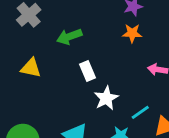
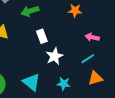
cyan line: (140, 112) -> (88, 59), moved

